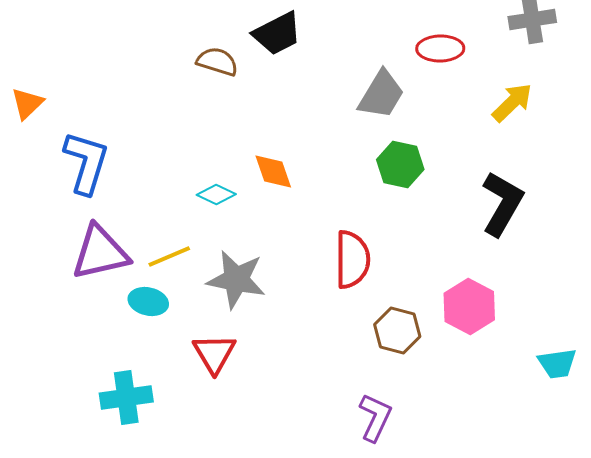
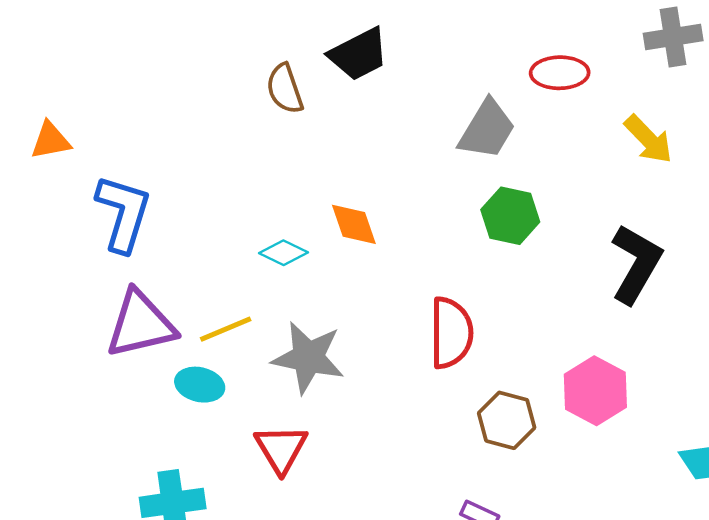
brown semicircle: (217, 62) -> (285, 89), turned -126
yellow arrow: (512, 102) -> (648, 139), turned 90
orange triangle: (27, 104) -> (51, 141), turned 33

